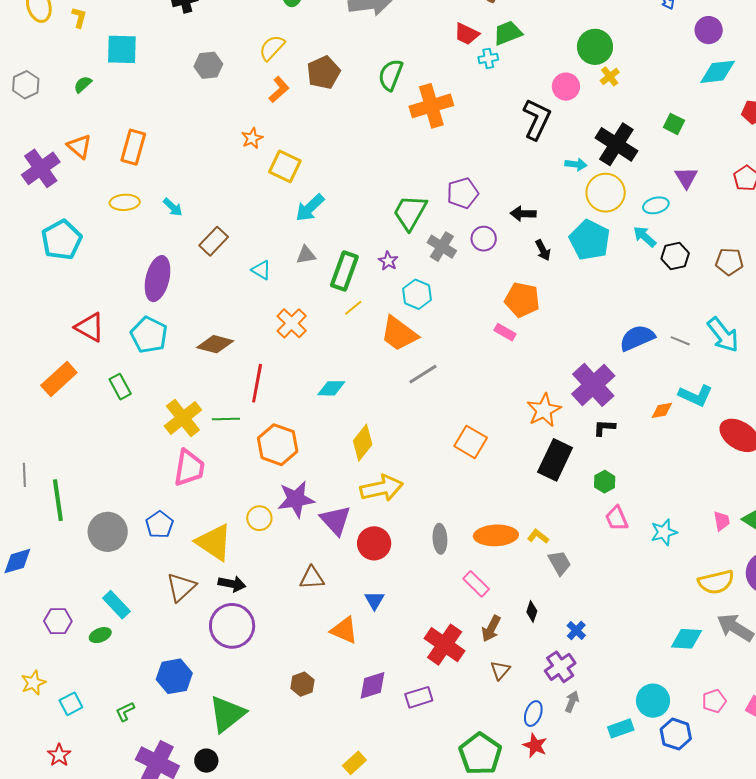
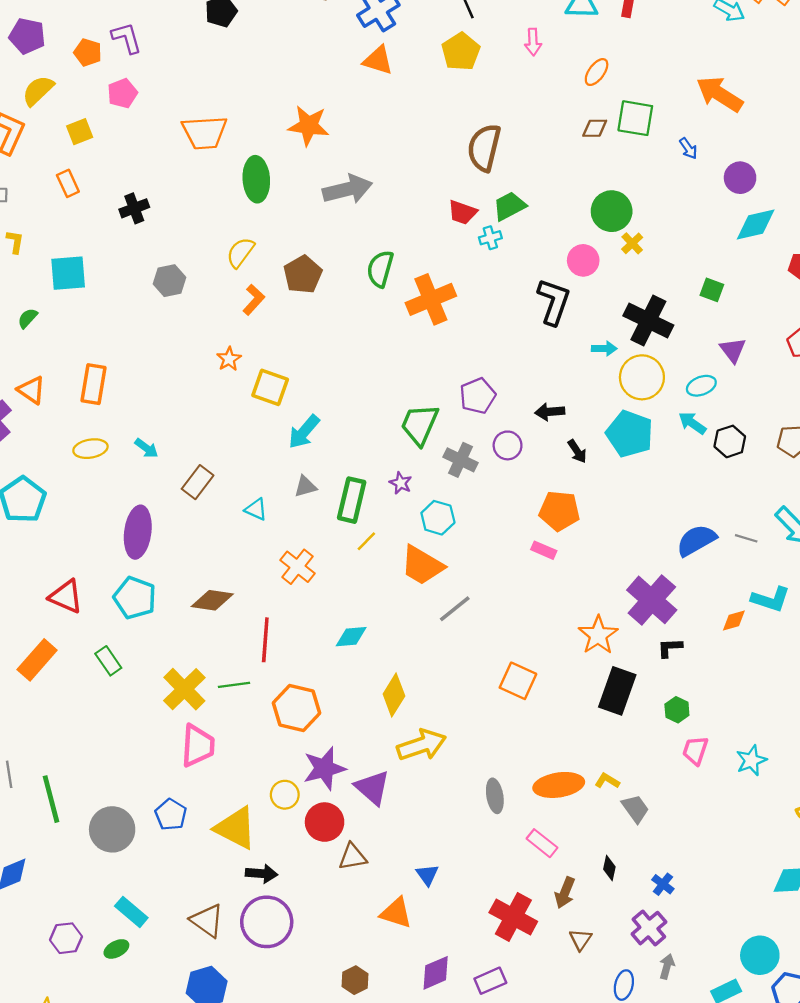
pink trapezoid: (617, 518) -> (695, 750), turned 48
red circle: (374, 543) -> (325, 822), moved
brown triangle: (181, 587) -> (207, 921), moved, turned -36

